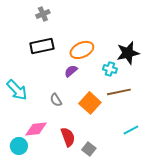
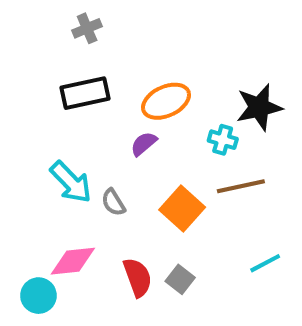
cyan arrow: (17, 90) -> (71, 182), moved
gray square: (89, 149) -> (180, 279), moved

